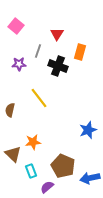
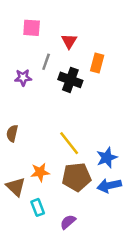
pink square: (16, 26) -> (32, 28), moved, turned -35
yellow line: (39, 98) -> (69, 143), moved
brown pentagon: (63, 166) -> (76, 177), moved, turned -30
blue arrow: (90, 178) -> (109, 186), moved
purple semicircle: (47, 187) -> (68, 222), moved

